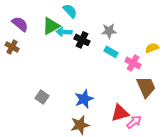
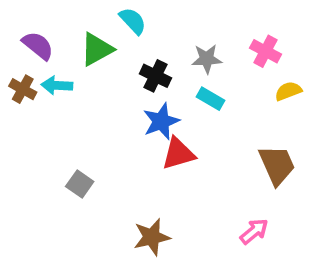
cyan arrow: (64, 32) -> (57, 85), moved
pink cross: (133, 63) -> (265, 51), moved
blue star: (84, 99) -> (161, 121), moved
red triangle: (120, 113) -> (178, 154), moved

